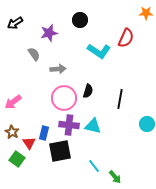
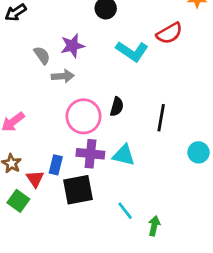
purple star: (49, 33) -> (72, 46), moved
red semicircle: (126, 38) -> (169, 33), turned 36
gray arrow: (58, 69) -> (63, 76), moved
green arrow: (115, 177) -> (154, 226), turned -128

